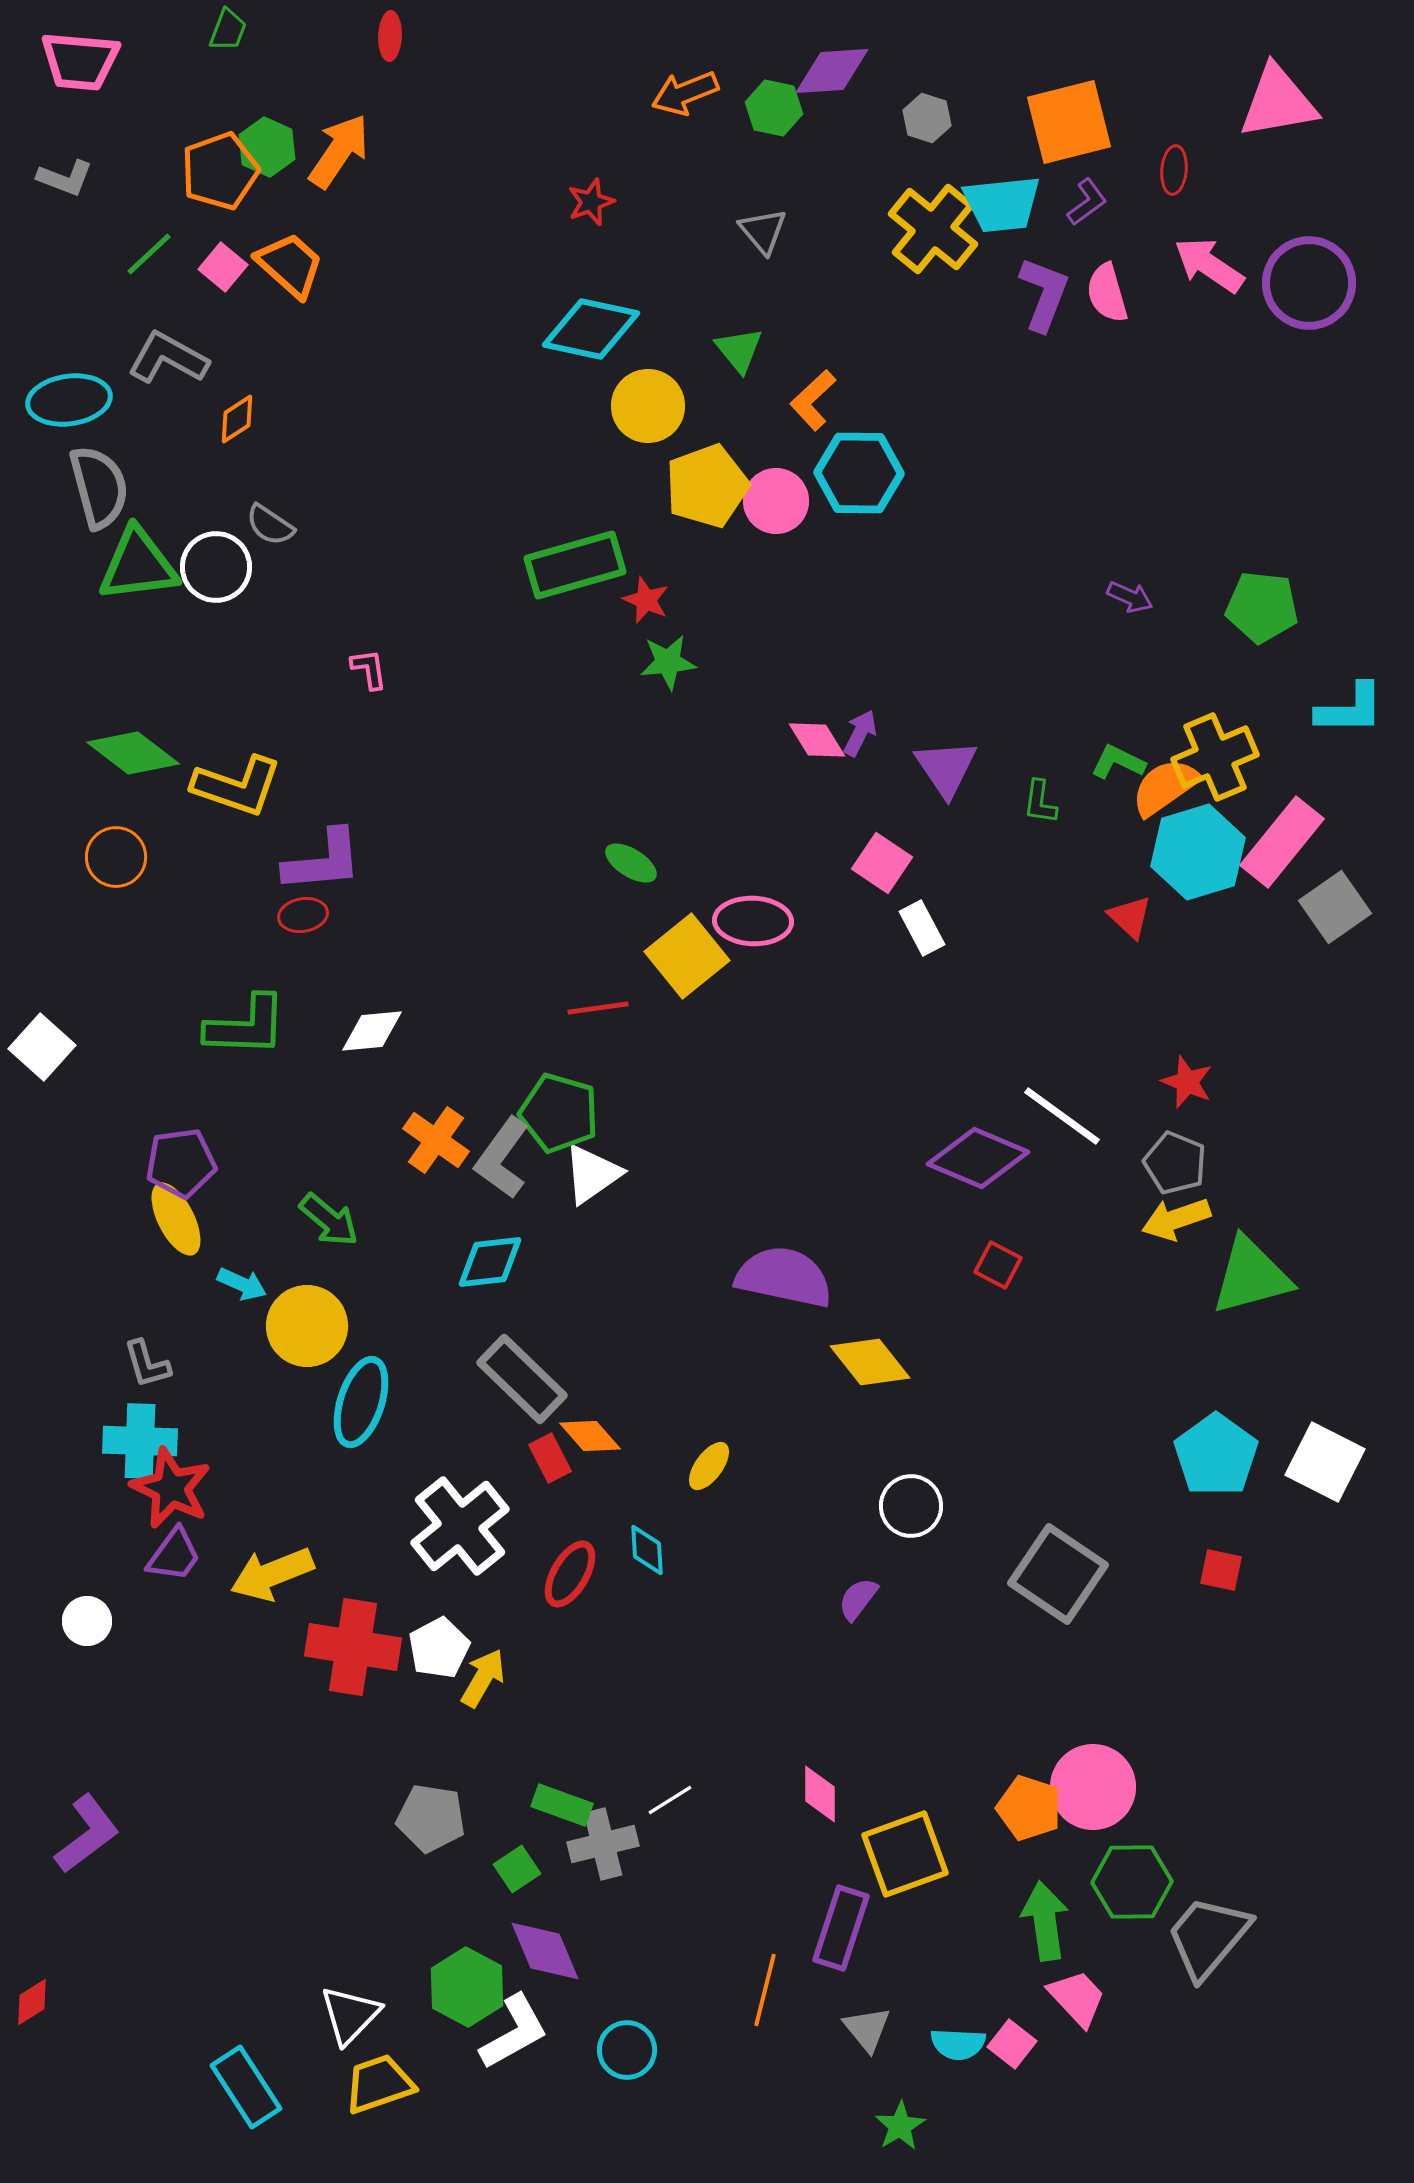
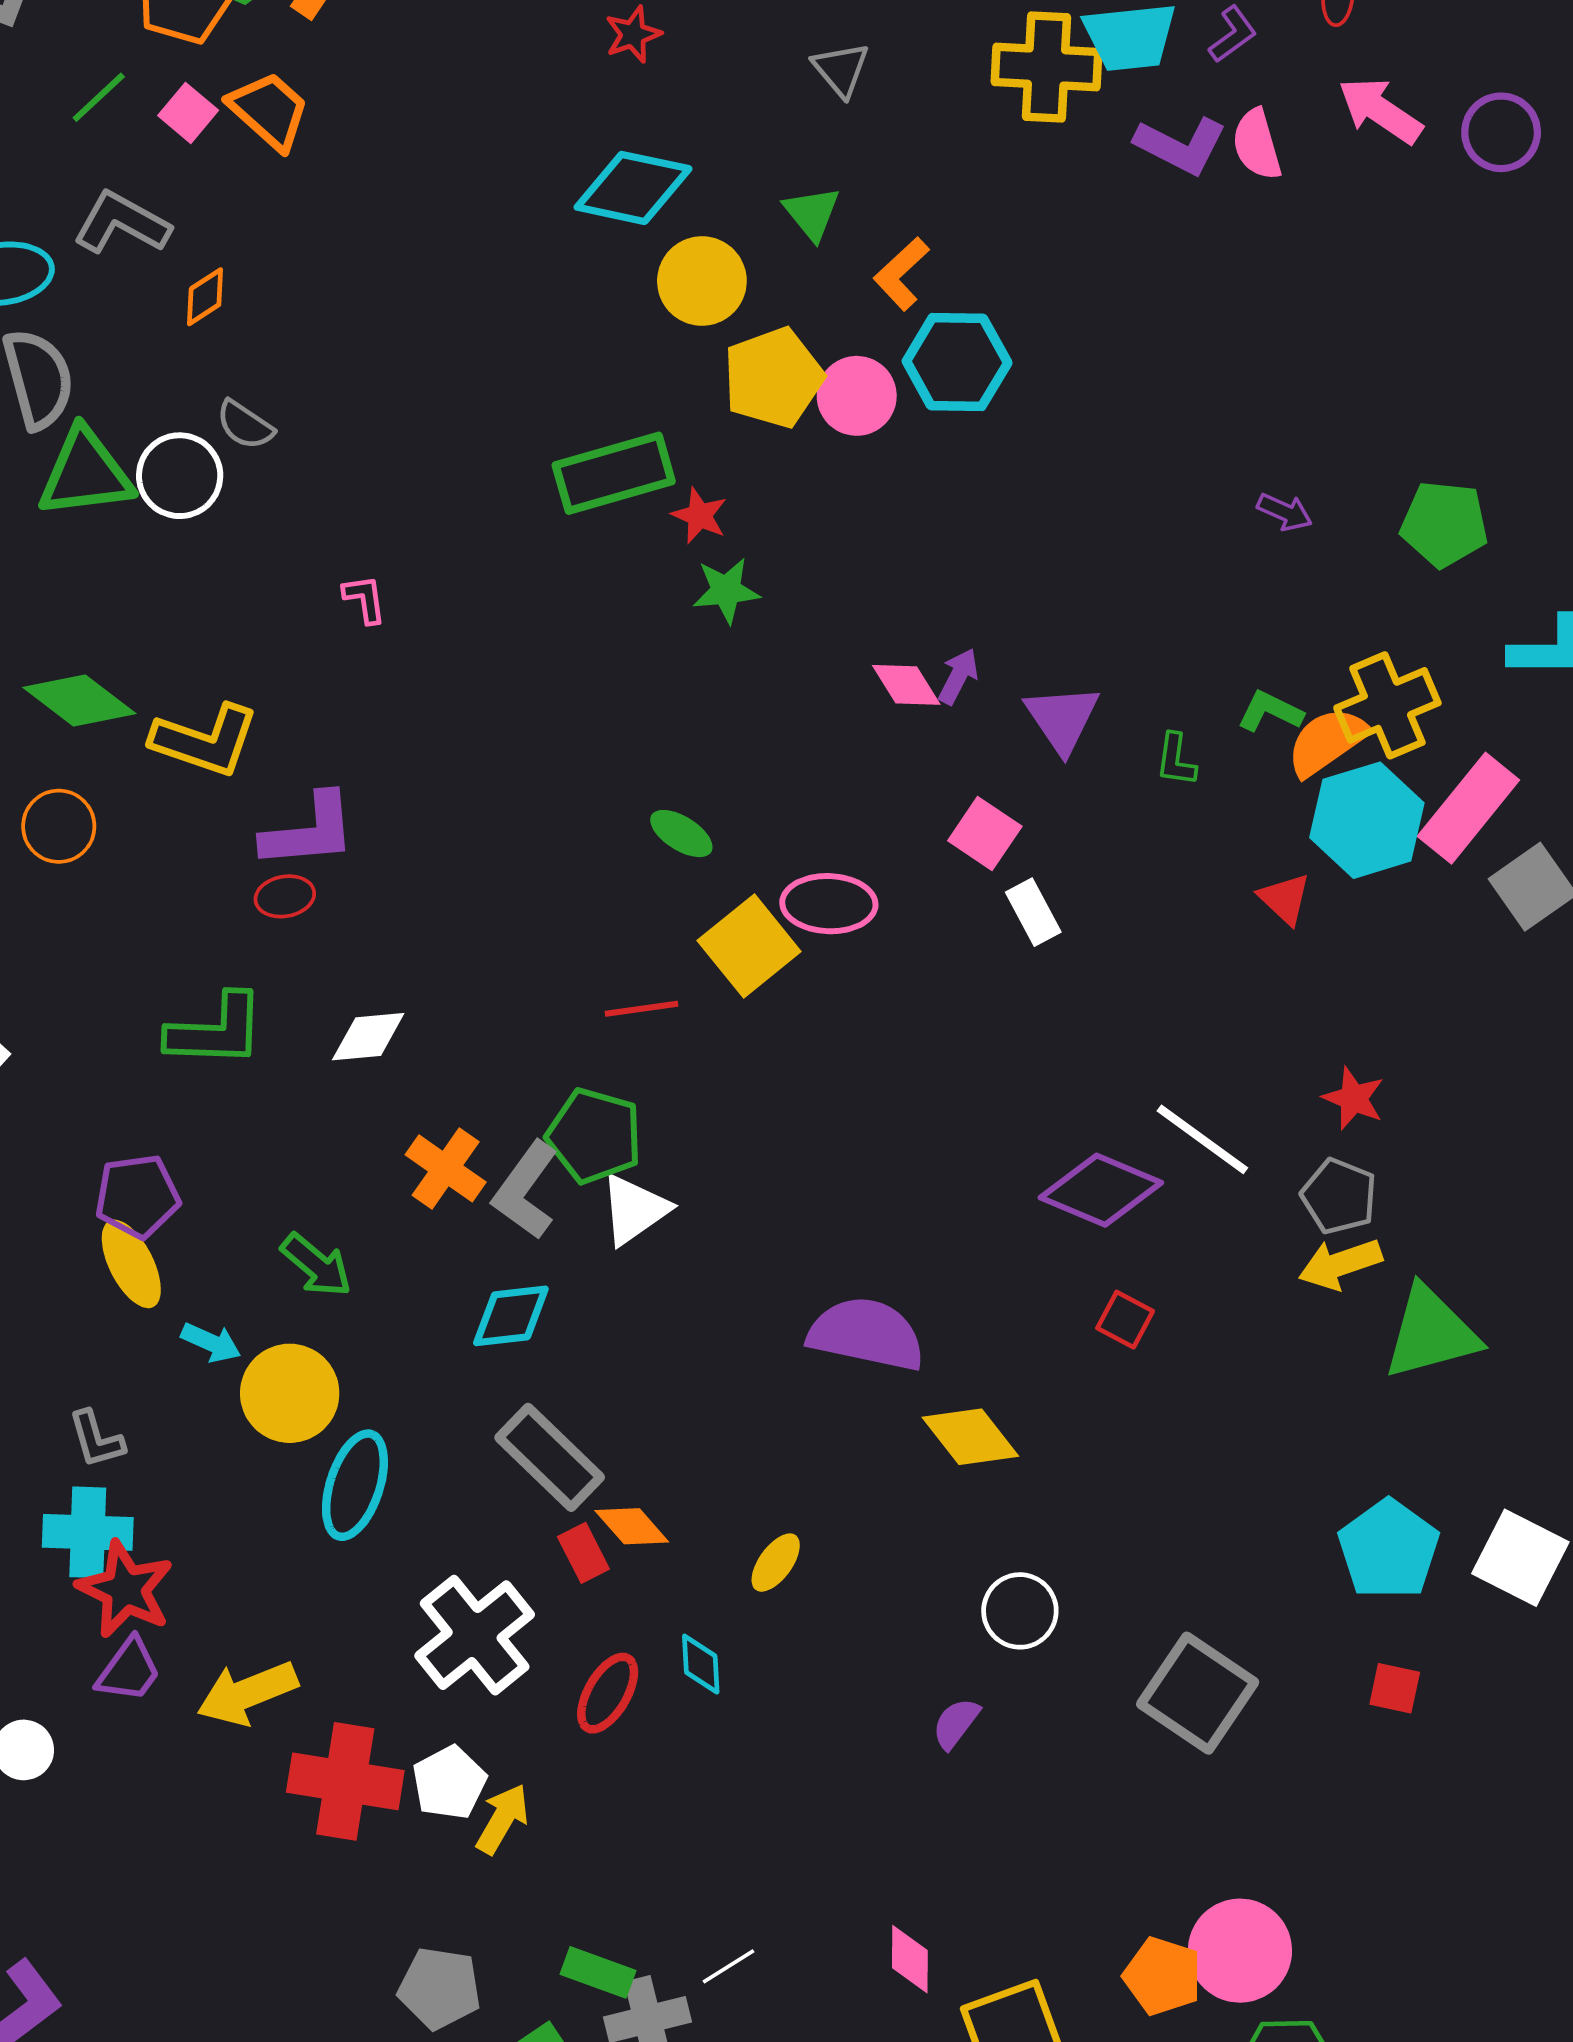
yellow cross: (933, 229) -> (1046, 67), turned -36
purple circle: (1309, 283) -> (1501, 132), size x0.7
purple L-shape: (1044, 294) -> (1181, 146), turned 96

